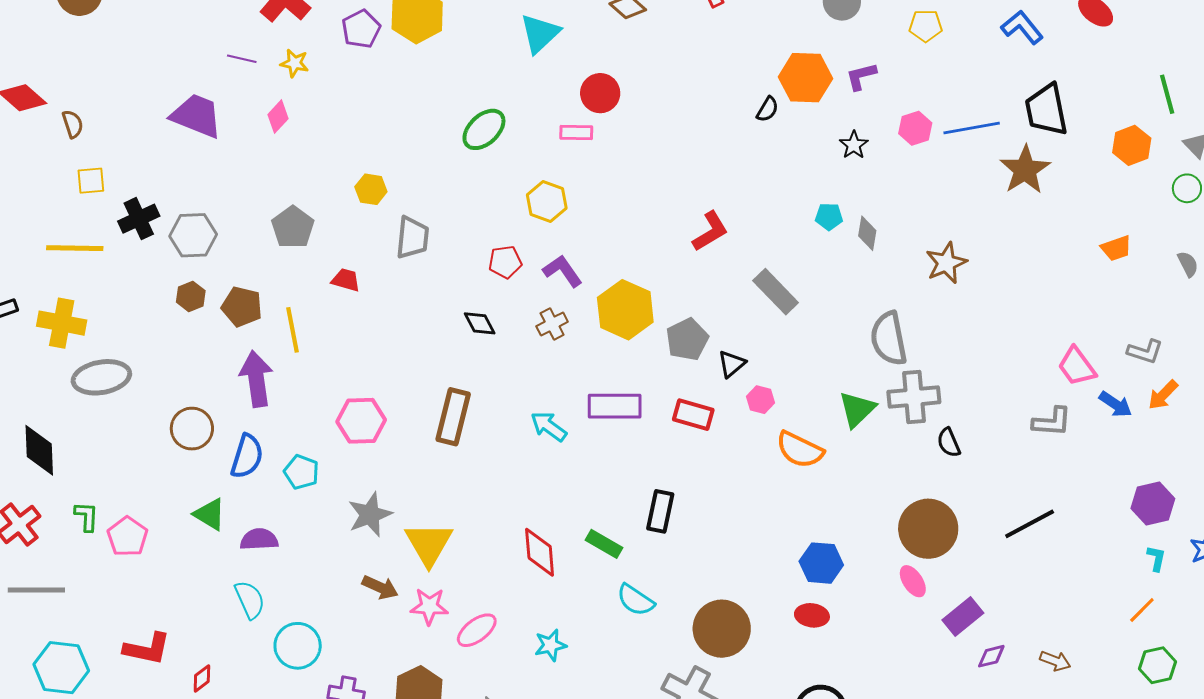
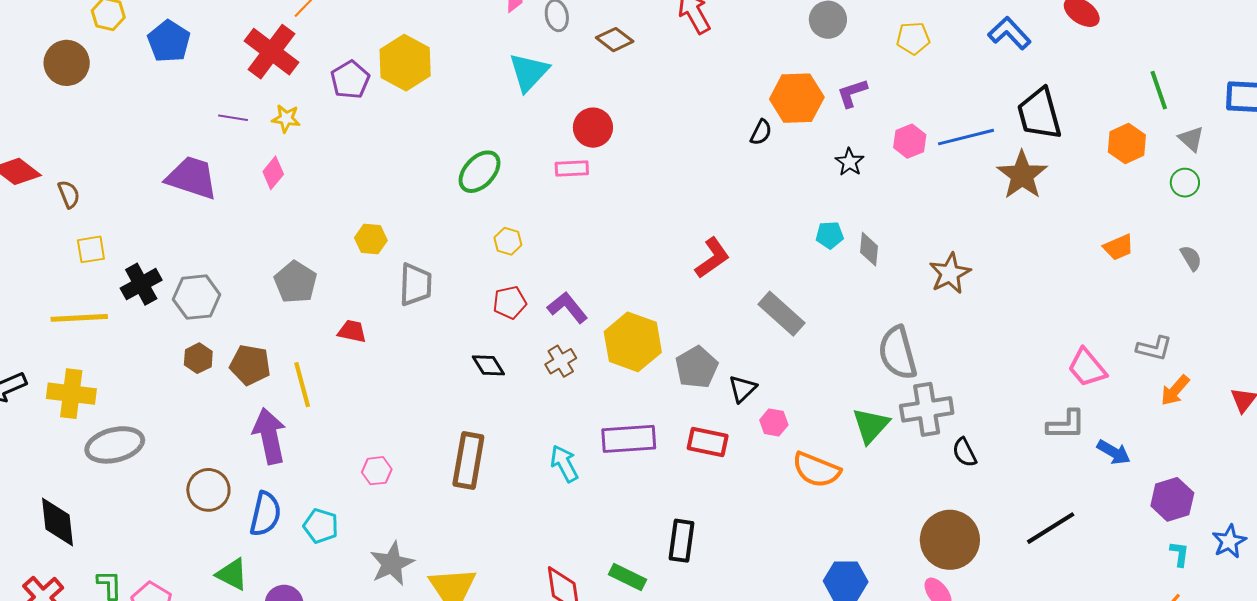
yellow hexagon: (547, 202) -> (508, 241), moved, size x0.7
blue arrow: (1116, 404) -> (1114, 452), moved
pink hexagon: (361, 421) -> (377, 471), size x0.6
cyan arrow: (549, 426) -> (564, 464), turned 30

